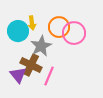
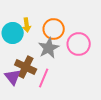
pink circle: (74, 33) -> (79, 44), moved
gray star: (41, 46) -> (49, 48), moved

